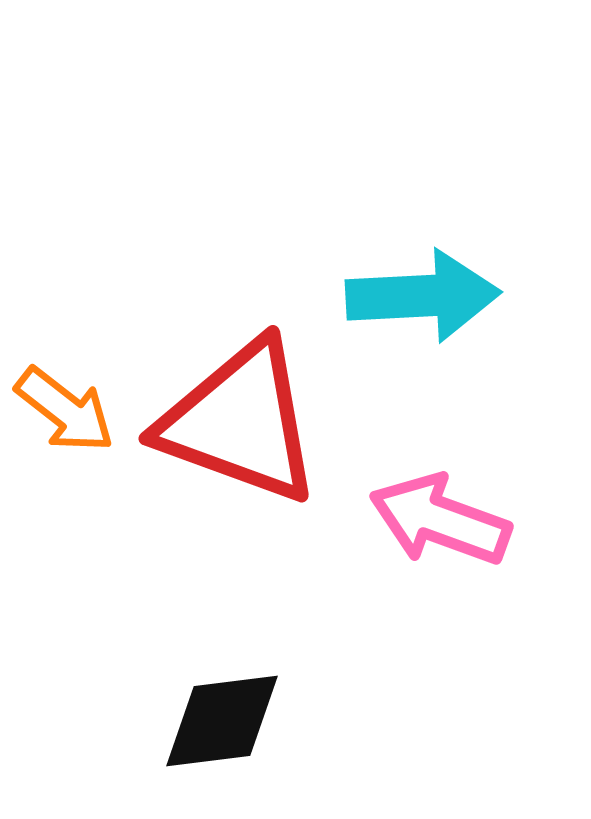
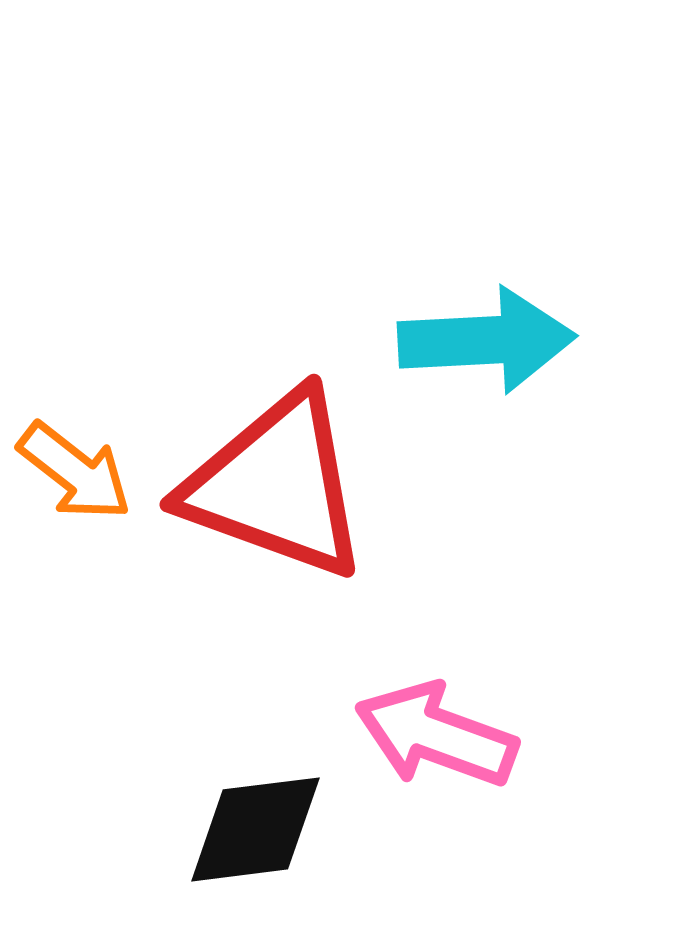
pink arrow: (440, 520) -> (436, 735), moved

